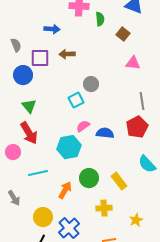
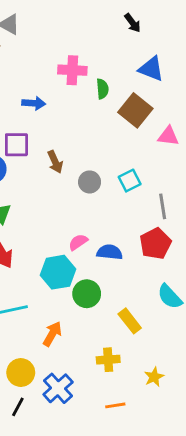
brown square: (123, 34) -> (135, 110), size x1.6
brown arrow: (67, 54) -> (55, 162), moved, turned -112
pink triangle: (133, 63) -> (168, 136), moved
cyan square: (76, 100) -> (130, 181), moved
green circle: (89, 178) -> (87, 294), moved

